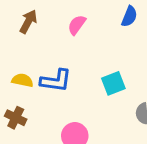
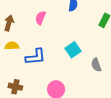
yellow semicircle: (22, 80) -> (12, 46), moved

